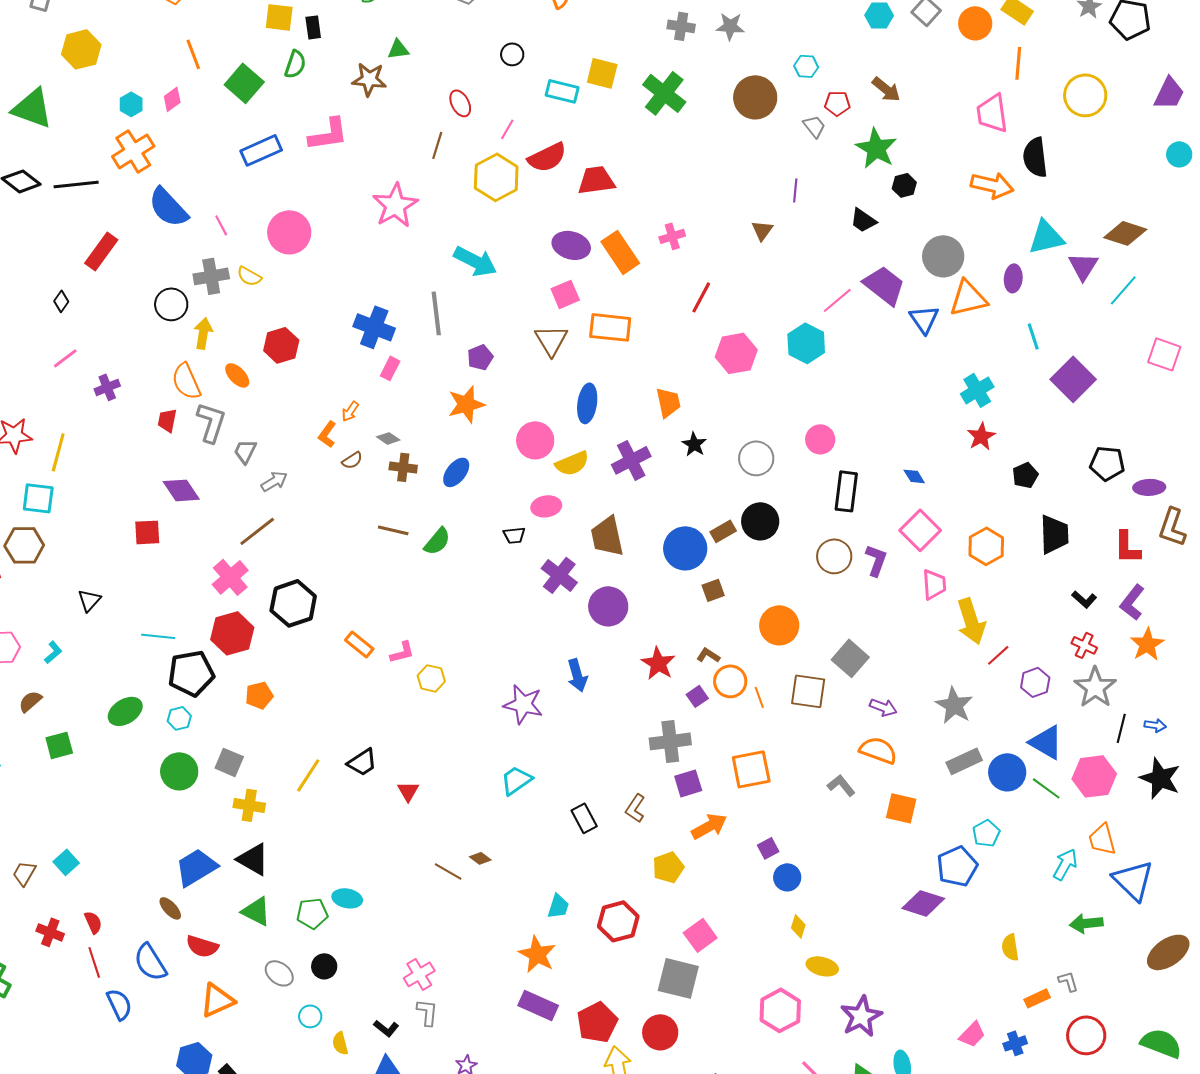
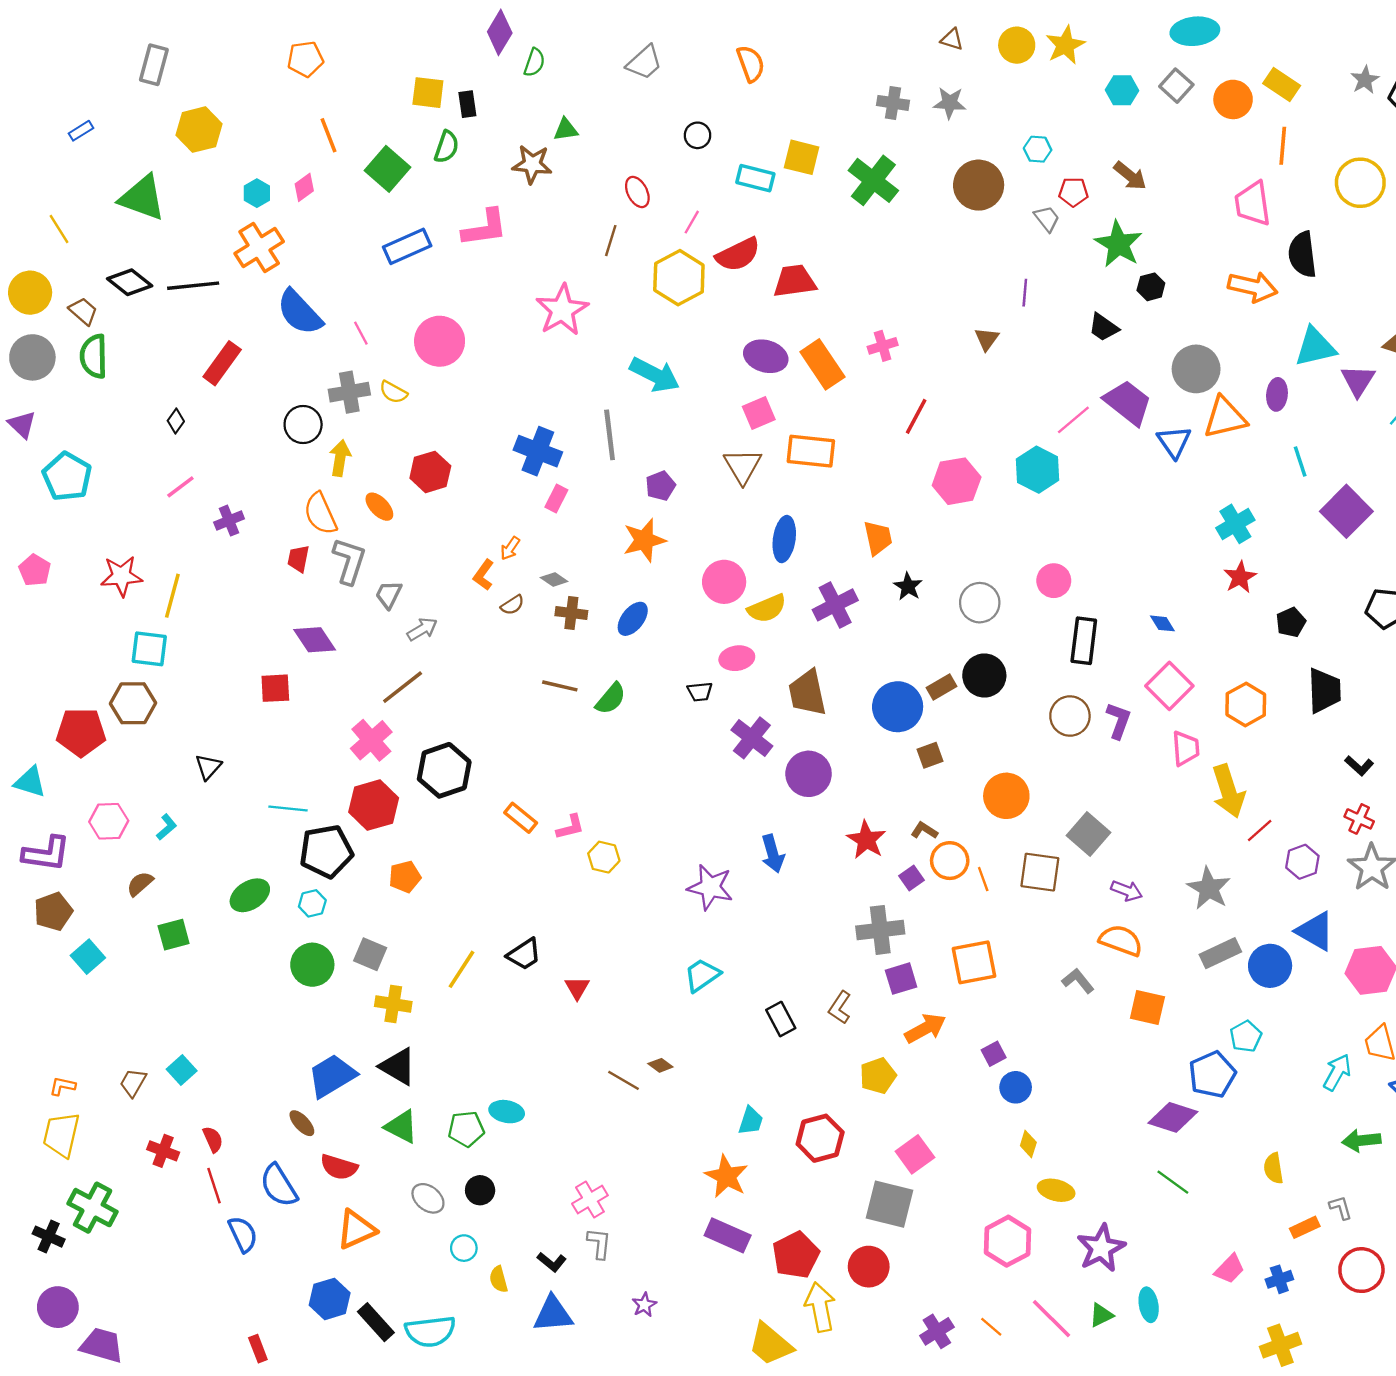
green line: (1046, 788) -> (1173, 1182), moved

